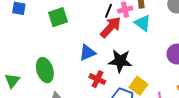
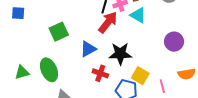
green square: (58, 17) -> (59, 32), moved
green triangle: (12, 81) -> (22, 72), moved, turned 42

